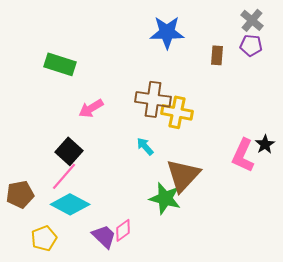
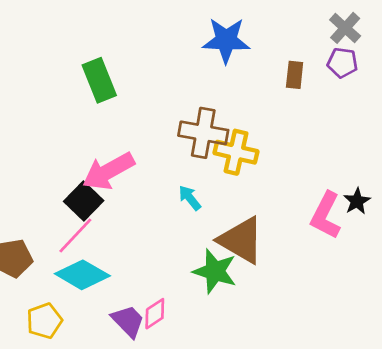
green rectangle: (60, 64) -> (99, 80), moved, turned 48
pink arrow: (91, 108) -> (108, 171), moved, size x1.5
brown triangle: (183, 175) -> (241, 240), turned -45

